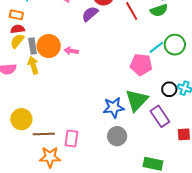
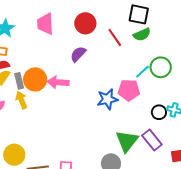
purple semicircle: (90, 14) -> (78, 54), moved
pink arrow: (71, 51) -> (58, 82), size x1.5
green triangle: (137, 100) -> (127, 141), moved
blue star: (114, 108) -> (107, 99), moved

